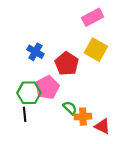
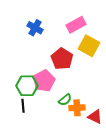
pink rectangle: (93, 17) -> (76, 25), moved
blue cross: (35, 52) -> (35, 28), moved
green semicircle: (70, 108) -> (65, 100), turned 96

